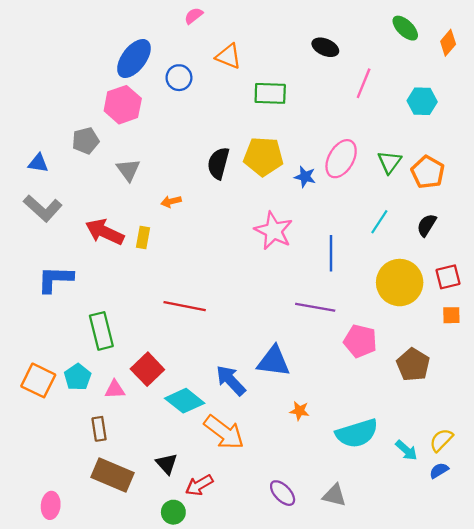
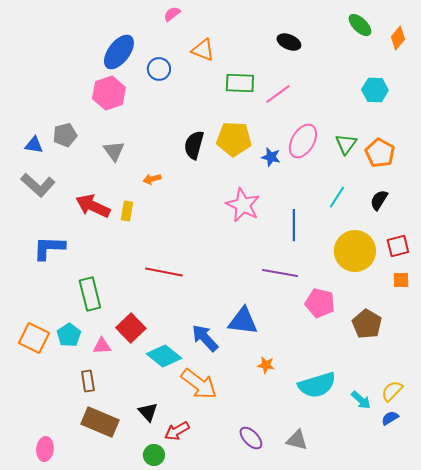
pink line: (364, 83) -> (278, 94), moved, turned 32
gray pentagon: (86, 141) -> (65, 135), moved

